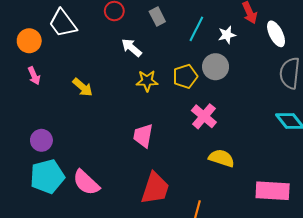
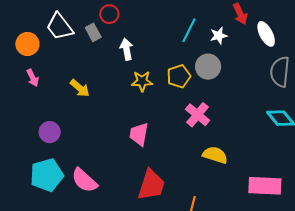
gray rectangle: (157, 17) -> (93, 32), moved
white arrow: (131, 48) -> (126, 49), turned 40
purple circle: (41, 140) -> (50, 132), moved

